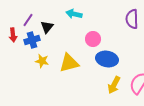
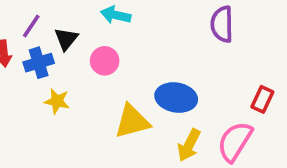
pink circle: (93, 39) -> (105, 61), moved
yellow triangle: (69, 63) -> (132, 121), moved

